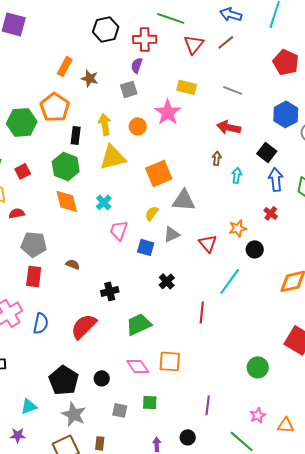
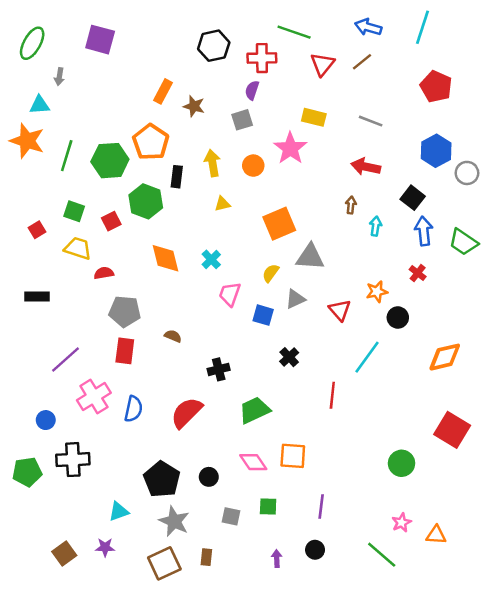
yellow triangle: (113, 157) -> (222, 204), size x0.5
green hexagon: (66, 166) -> (146, 201), moved
purple line: (208, 405) -> (321, 507), moved

